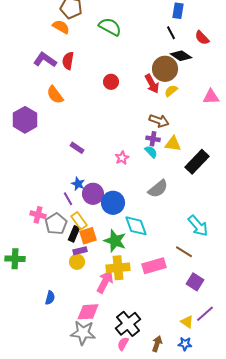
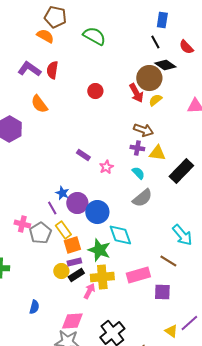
purple rectangle: (77, 148) -> (83, 155), moved
cyan semicircle: (151, 152) -> (138, 173), moved
black rectangle: (74, 234) -> (76, 275), moved, turned 35
purple rectangle: (80, 251) -> (74, 262), moved
pink arrow: (105, 282) -> (89, 291), size x0.7
purple square: (195, 282) -> (162, 292), moved, turned -30

